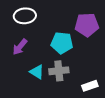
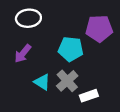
gray cross: (59, 71) -> (67, 81), turned -36
white rectangle: (90, 86) -> (89, 96), moved

